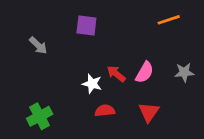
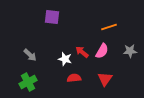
orange line: (169, 20) -> (109, 27), moved
purple square: (86, 26) -> (52, 17), moved
gray arrow: (38, 45) -> (30, 55), moved

